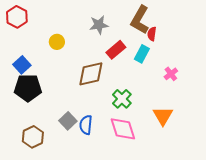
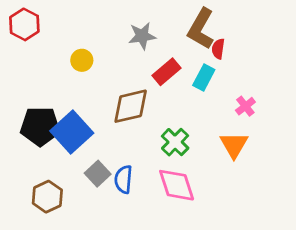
blue square: (22, 65) -> (72, 132), moved, size x1.6
orange triangle: (163, 116) -> (234, 145), moved

